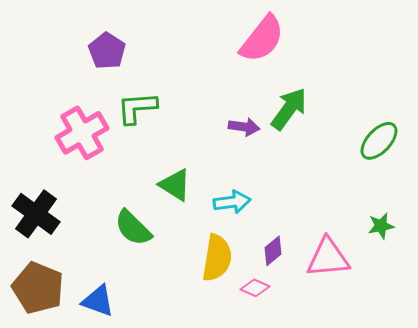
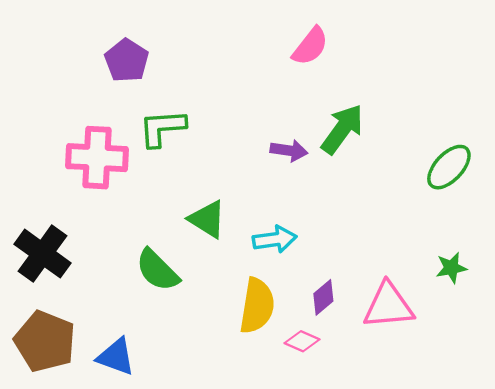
pink semicircle: (262, 39) -> (310, 46), size x0.7
pink cross: (82, 133) -> (97, 158), turned 33

